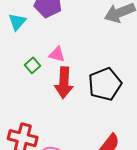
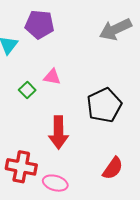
red arrow: (64, 83) -> (58, 132), moved

